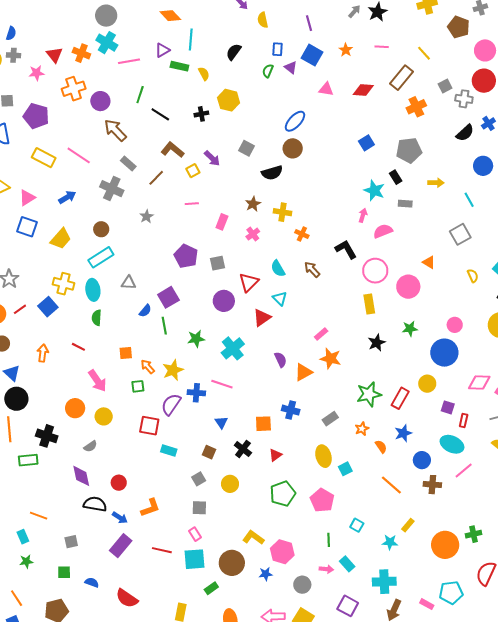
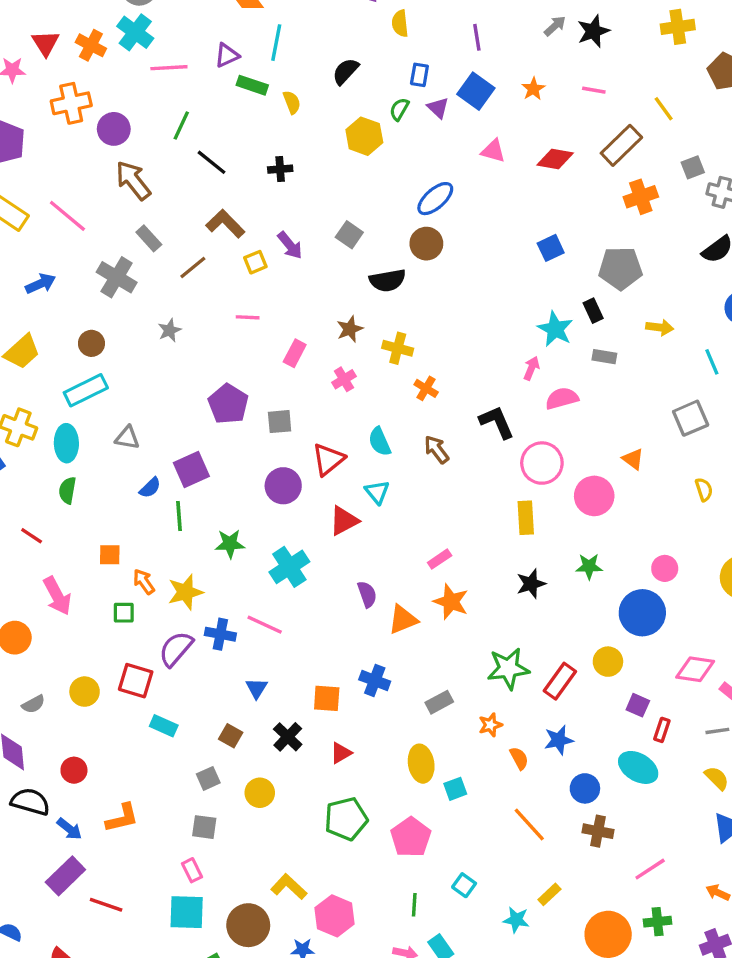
yellow hexagon: (229, 100) -> (364, 136), moved
yellow circle: (104, 416) -> (85, 692), moved
pink line: (464, 471) -> (650, 869), moved
red line: (162, 550) -> (106, 905), moved

